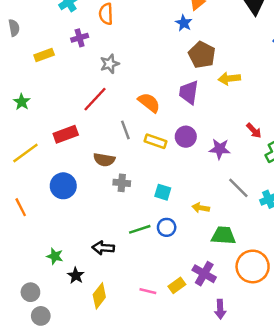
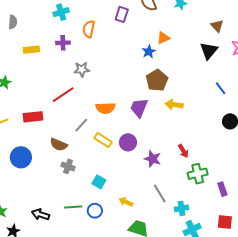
orange semicircle: (149, 103) -> (105, 108), turned 126
gray line: (125, 130) -> (81, 125), turned 49

